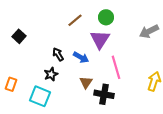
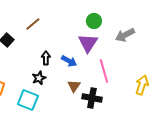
brown line: (75, 20) -> (33, 24), moved
gray arrow: (149, 31) -> (125, 35), moved
black arrow: (58, 54) -> (46, 58), turned 32

